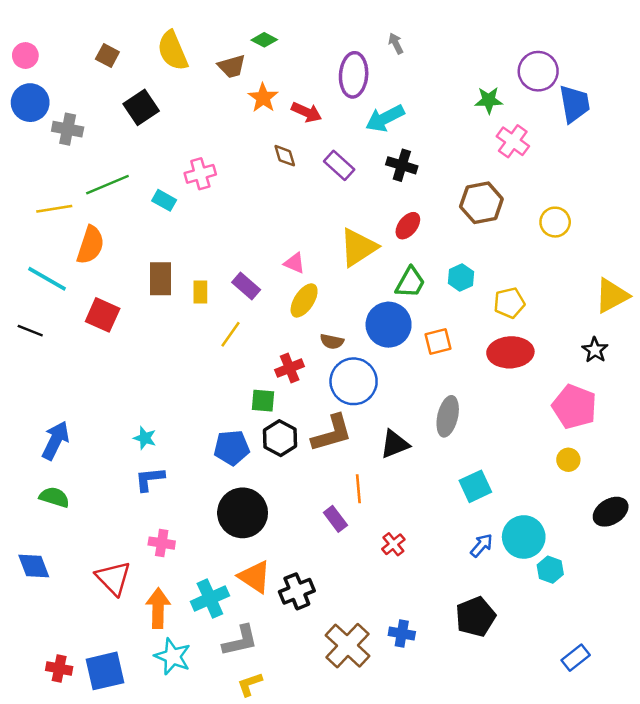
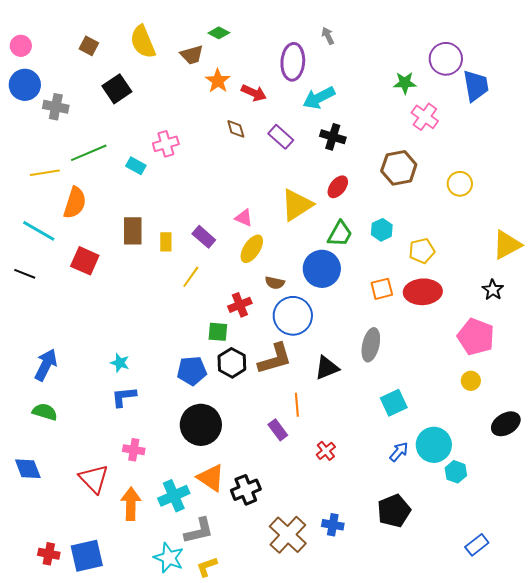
orange square: (438, 342) -> (382, 289), moved
cyan star: (173, 656) -> (169, 558), moved

